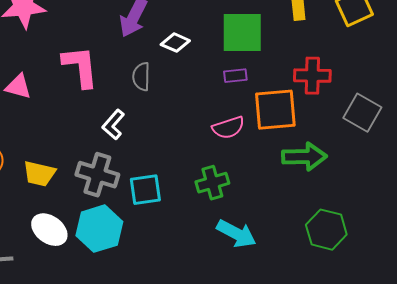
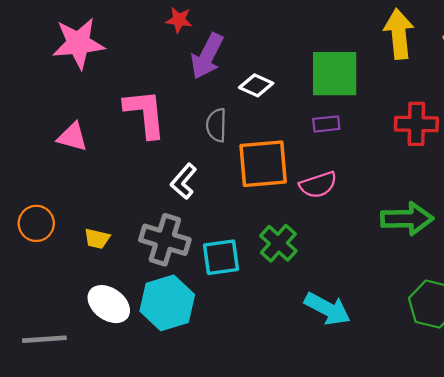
orange square: (275, 110) -> (263, 164), moved
yellow trapezoid: (39, 174) -> (97, 239), size x0.7
green cross: (212, 183) -> (278, 243), moved, turned -32

